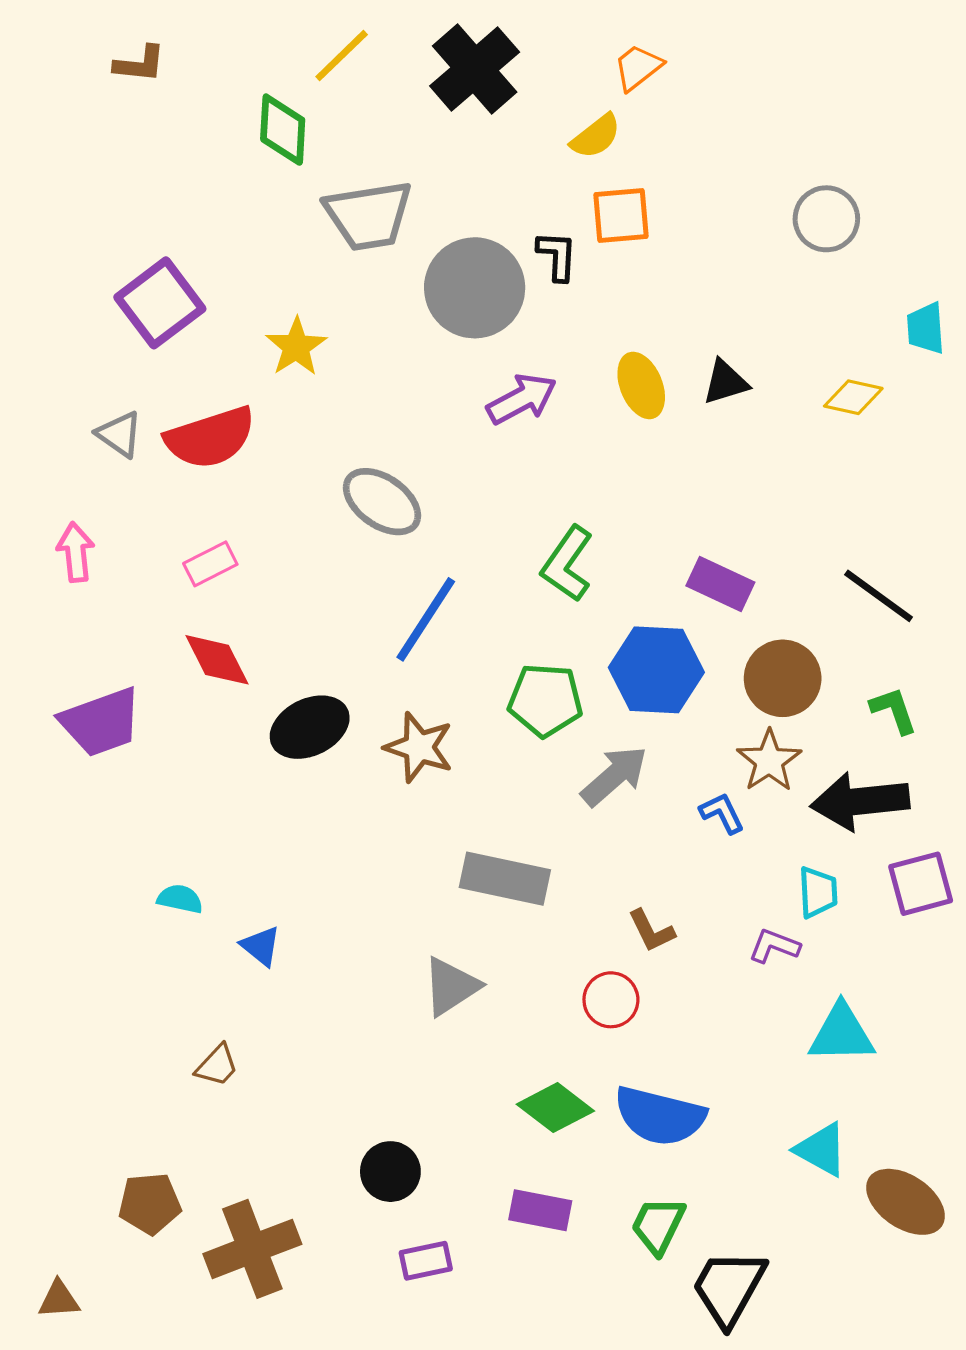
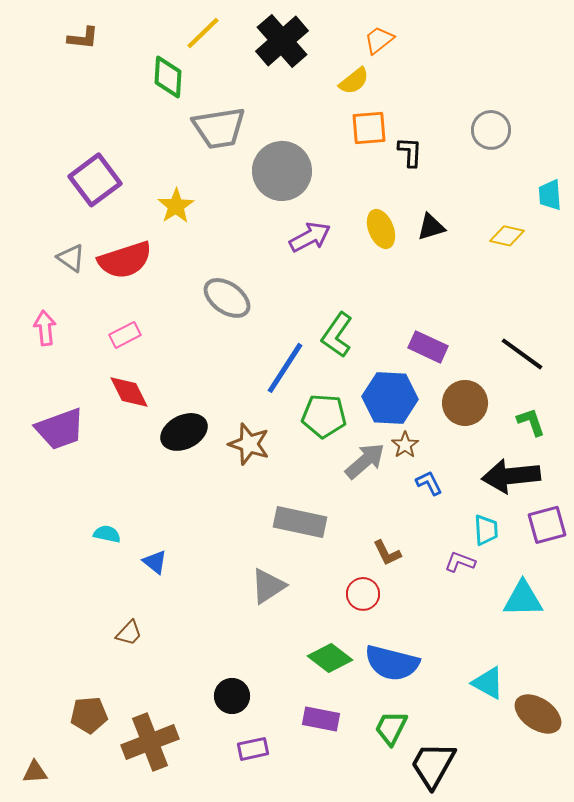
black L-shape: (557, 256) -> (410, 152), moved
blue line: (426, 619) -> (285, 368), moved
brown star: (769, 761) -> (405, 445), moved, size x0.7
cyan triangle: (842, 1033) -> (523, 599), moved

